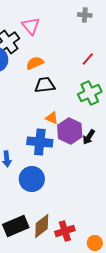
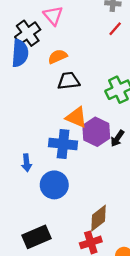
red line: (88, 59) -> (115, 29), moved
orange triangle: (52, 118) -> (76, 117), size x1.5
brown diamond: (42, 226) -> (99, 218), moved

